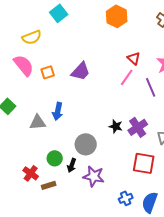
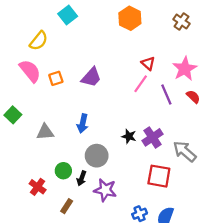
yellow semicircle: (32, 37) -> (39, 41), turned -30
blue arrow: (58, 111) -> (83, 123), moved
brown rectangle: (49, 185) -> (67, 206), moved, turned -40

